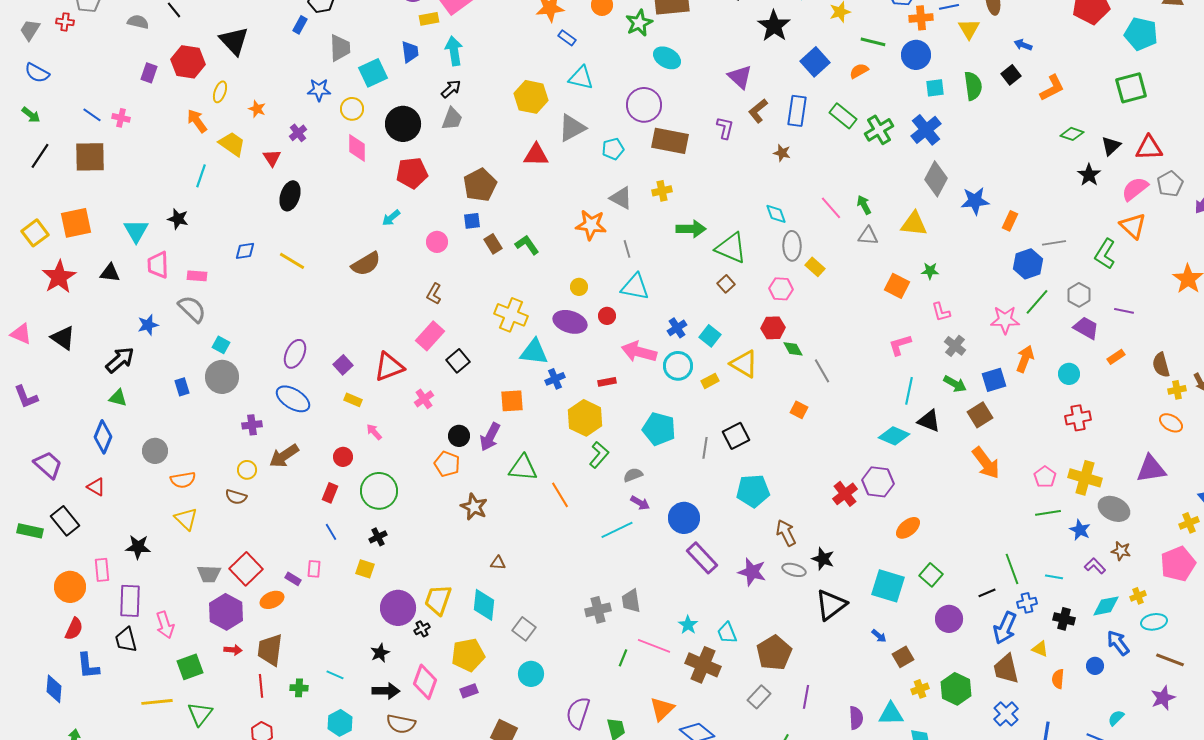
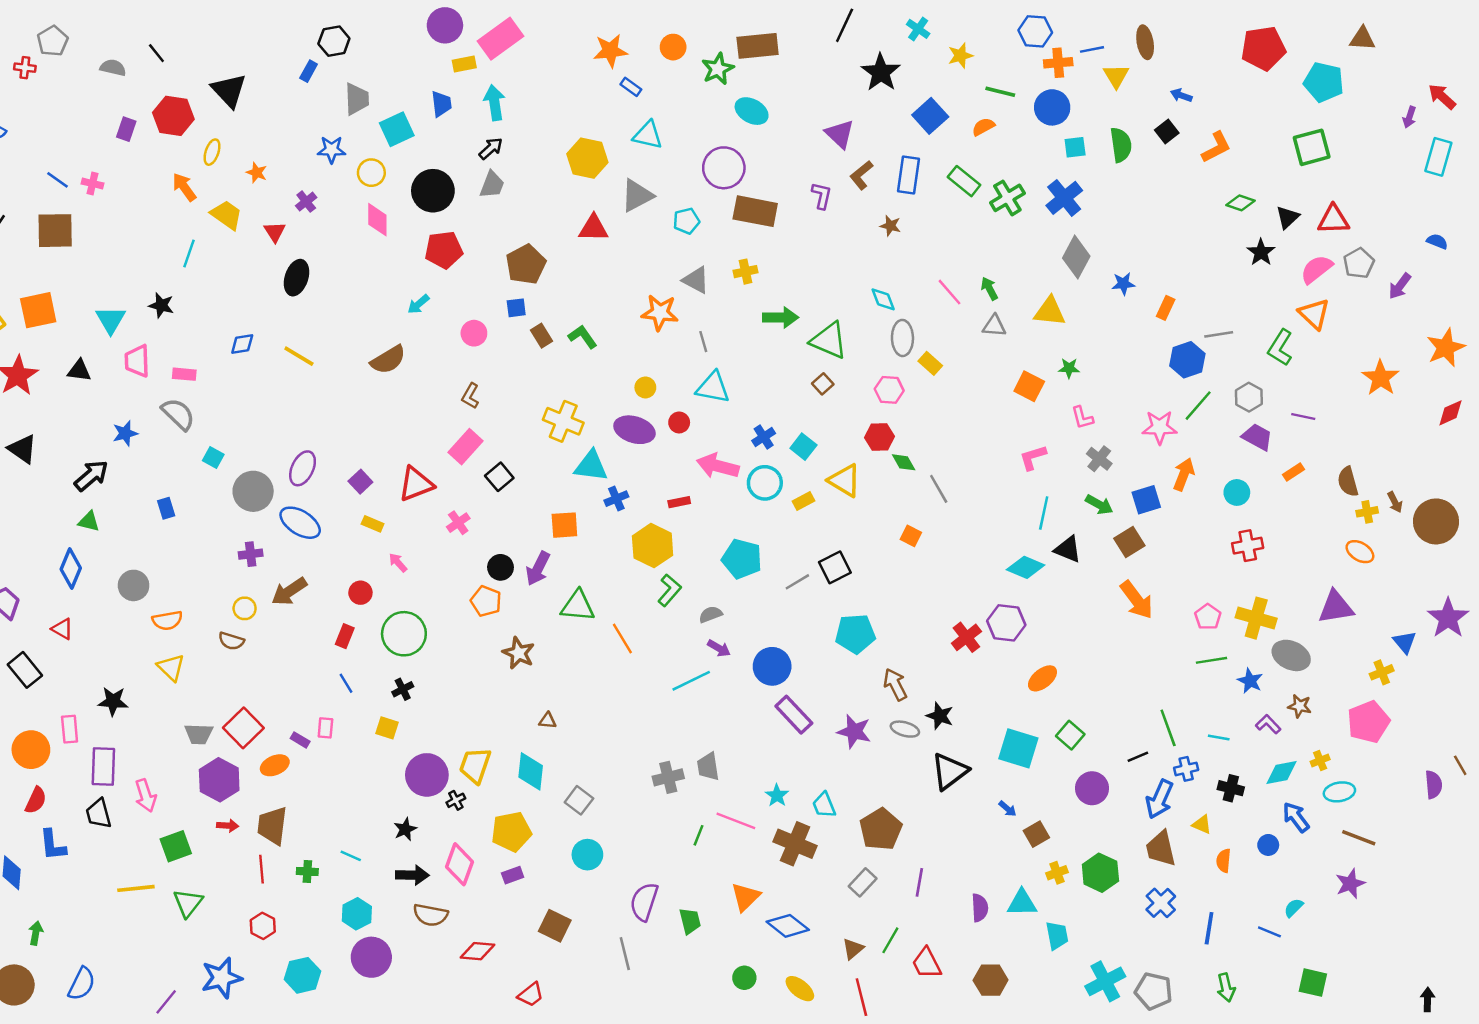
blue star: (975, 201) -> (1123, 284), size x0.7
gray circle: (222, 377) -> (253, 491), moved
gray line: (705, 448) -> (797, 582), turned 50

